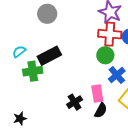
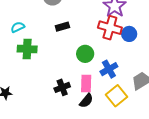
green circle: (105, 55) -> (85, 54), moved
black rectangle: (49, 56) -> (62, 27), moved, size x0.6

